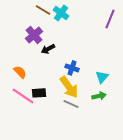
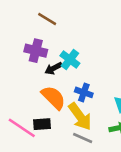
cyan cross: (61, 13) -> (70, 60), moved
purple cross: (34, 35) -> (36, 51), turned -36
orange semicircle: (20, 72) -> (53, 98), moved, size x1.5

